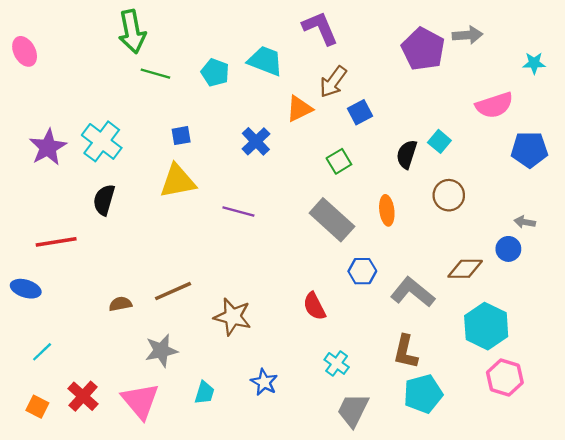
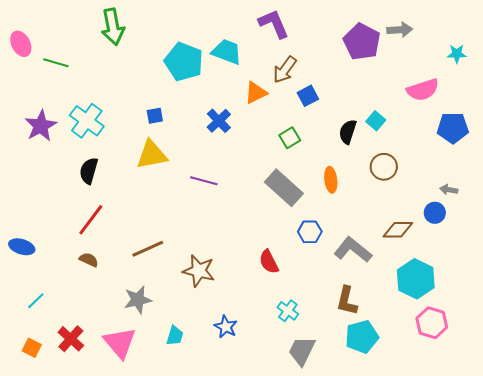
cyan pentagon: (215, 72) -> (184, 62), size x1.6
green line: (155, 74) -> (56, 63), moved
red line: (56, 242) -> (91, 220), moved, turned -44
brown semicircle: (120, 304) -> (89, 260), moved, turned 36

